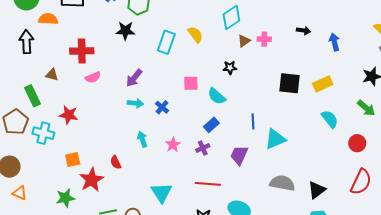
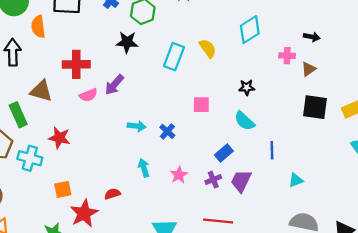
orange semicircle: (48, 19) -> (38, 27), turned -102
black arrow: (303, 31) -> (312, 37), moved
brown triangle: (244, 41) -> (309, 69), moved
brown triangle: (52, 75) -> (41, 91), size x1.5
purple arrow: (134, 78) -> (114, 85), moved
cyan semicircle: (217, 96) -> (244, 121), moved
cyan triangle: (275, 139) -> (296, 180), moved, size x0.6
purple trapezoid: (239, 155) -> (241, 181), moved
red semicircle: (116, 162) -> (112, 194), turned 96

